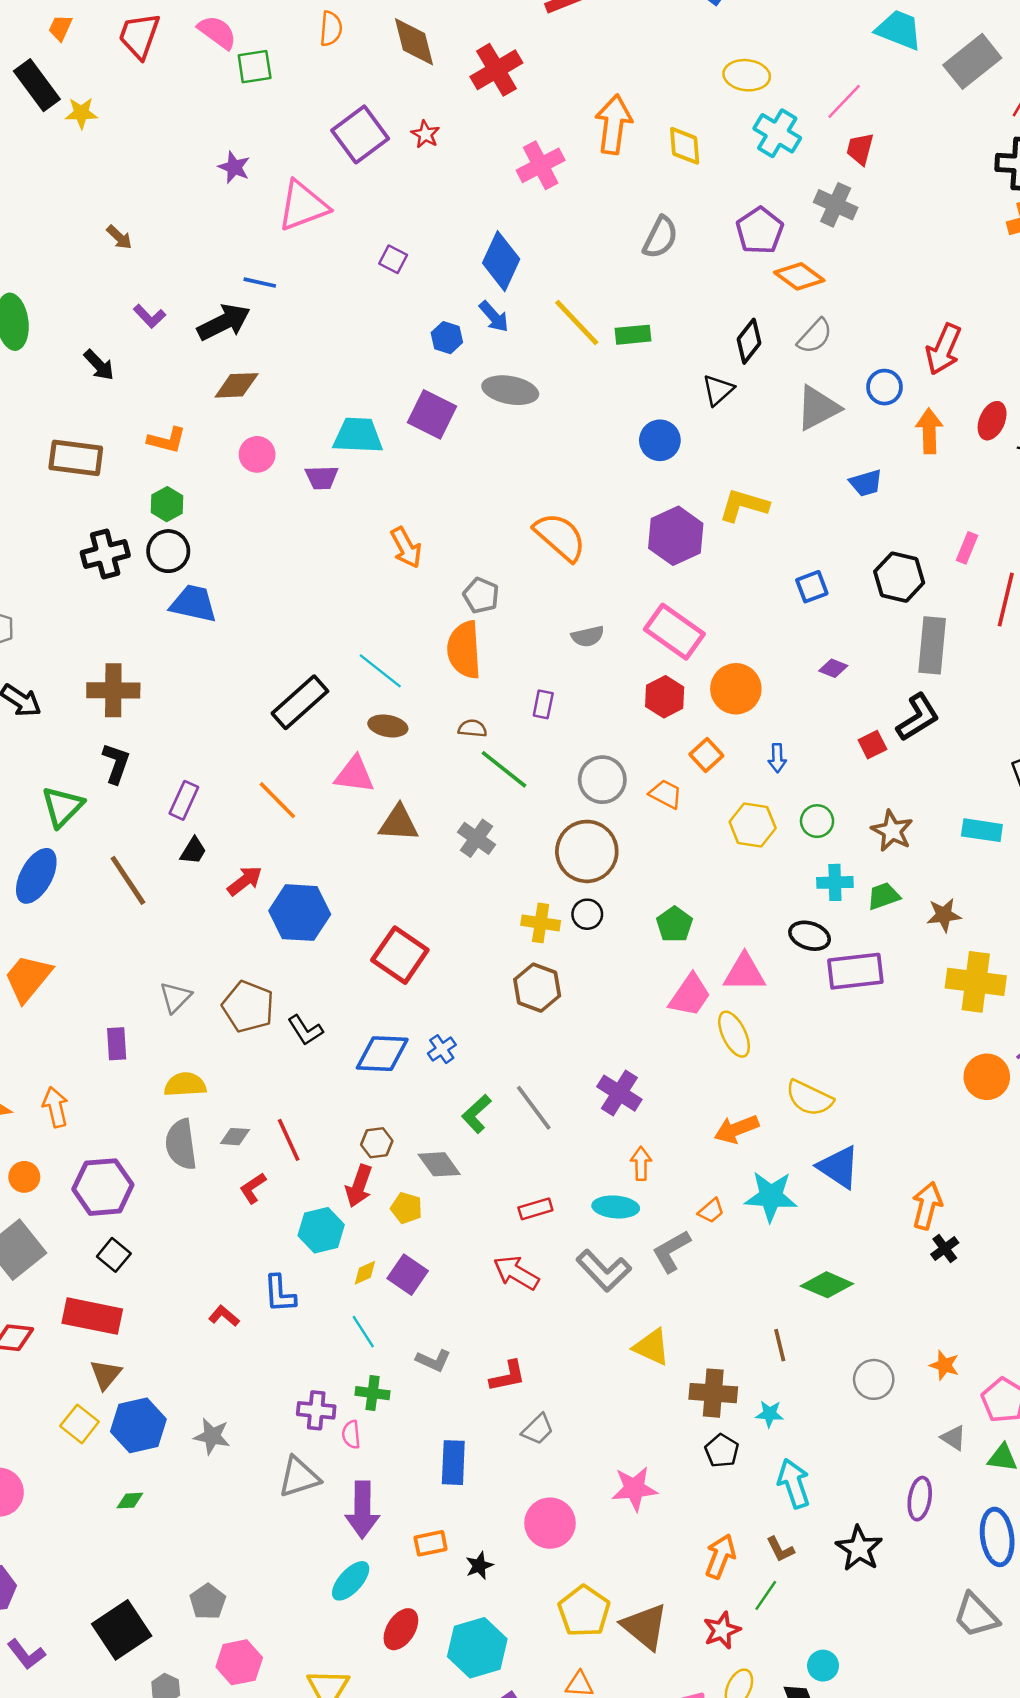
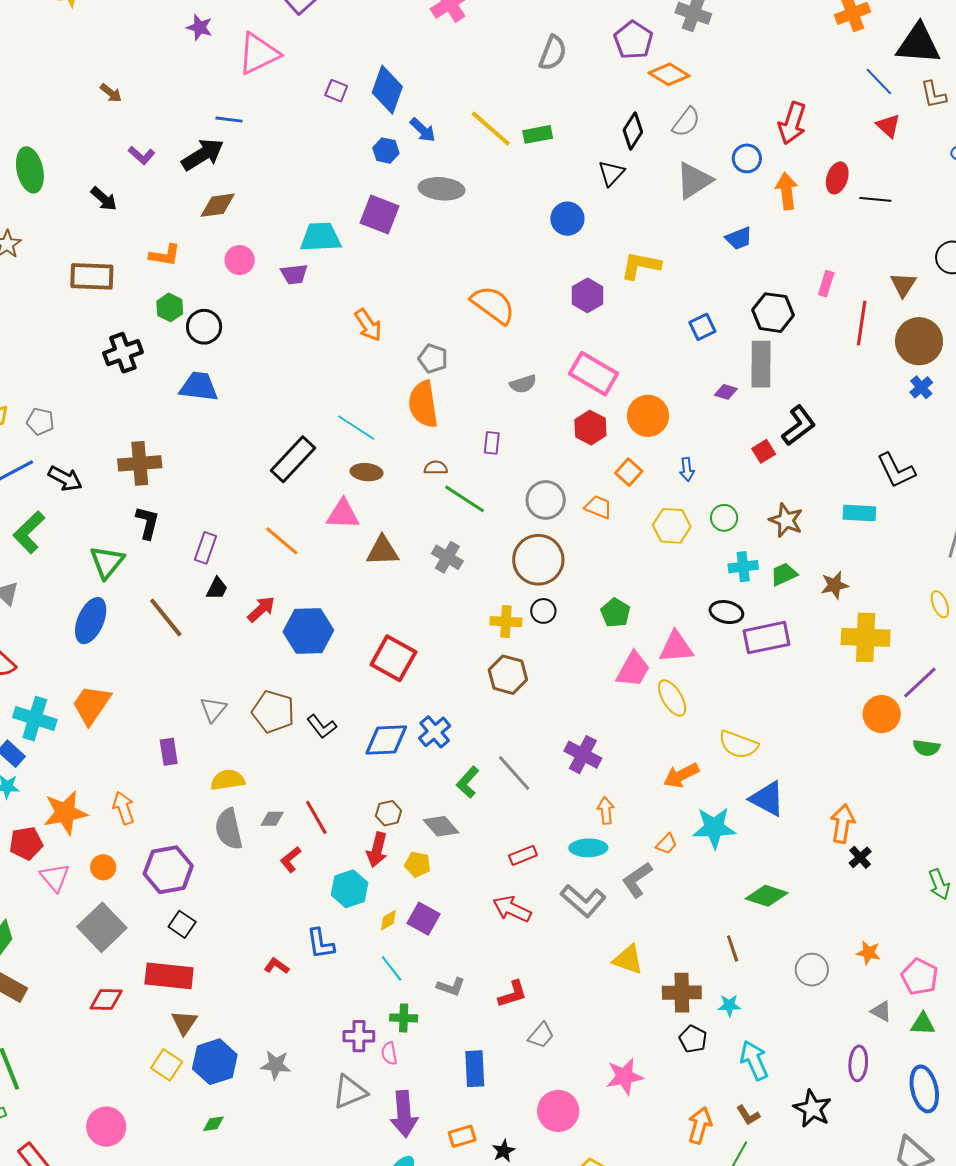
blue diamond: (501, 261) -> (387, 90), moved
purple hexagon: (676, 536) -> (587, 295), size x0.7
black circle: (168, 551) -> (204, 327), moved
gray rectangle: (932, 645) -> (761, 364), moved
blue cross: (442, 1049) -> (435, 732), size x1.4

